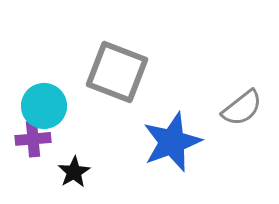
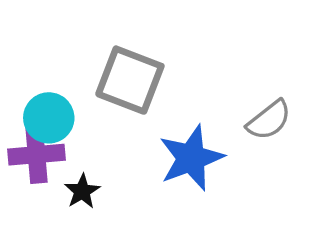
purple cross: (33, 139) -> (37, 155), size x1.4

